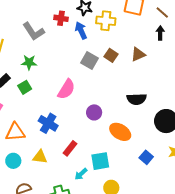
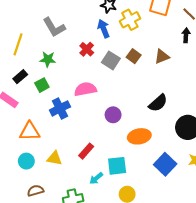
red cross: (61, 18) -> (87, 49), moved, turned 32
yellow cross: (106, 21) -> (130, 20), turned -36
pink semicircle: (66, 89) -> (85, 89), turned -135
black semicircle: (137, 99) -> (158, 103), turned -42
blue cross: (48, 123) -> (60, 108), moved, turned 30
orange ellipse: (120, 132) -> (139, 136), turned -45
blue square: (146, 157) -> (165, 164), size x1.5

